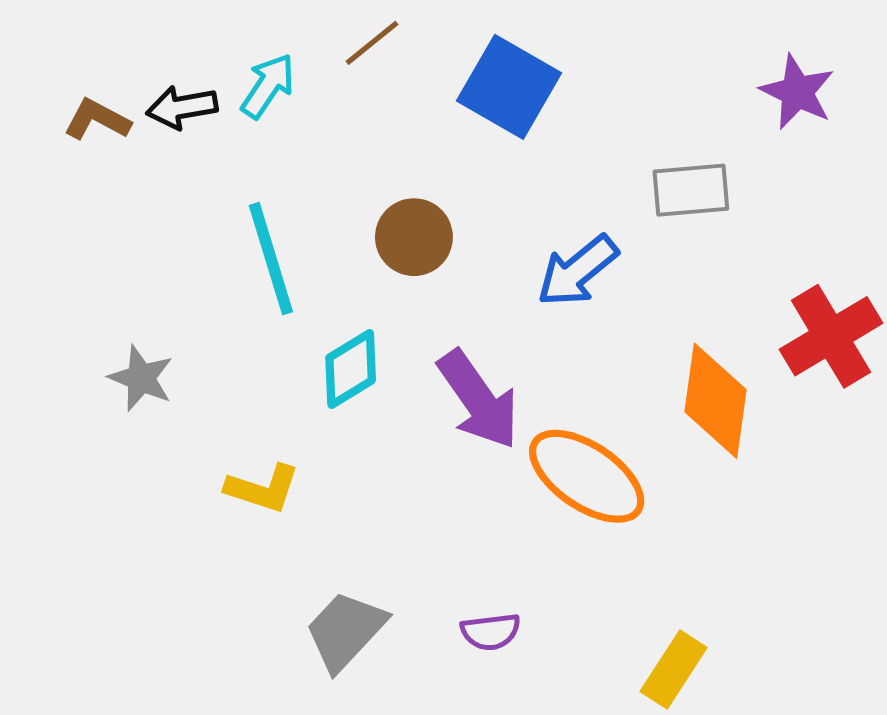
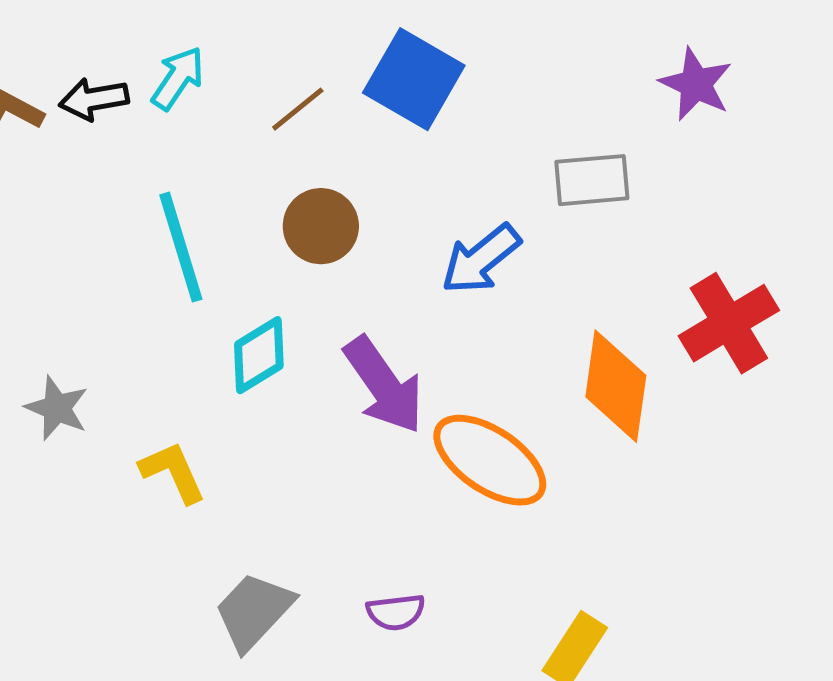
brown line: (372, 43) -> (298, 109), moved
gray star: (141, 378) -> (57, 408), moved
yellow L-shape: (263, 489) -> (173, 472), turned -132

